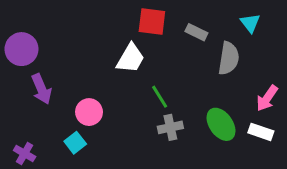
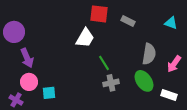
cyan triangle: (250, 23) -> (171, 23), moved, turned -32
gray semicircle: (229, 58) -> (149, 54), moved
pink circle: (89, 112) -> (29, 82), moved
white rectangle: (261, 132) -> (169, 95), moved
cyan square: (75, 143) -> (49, 93), turned 32

